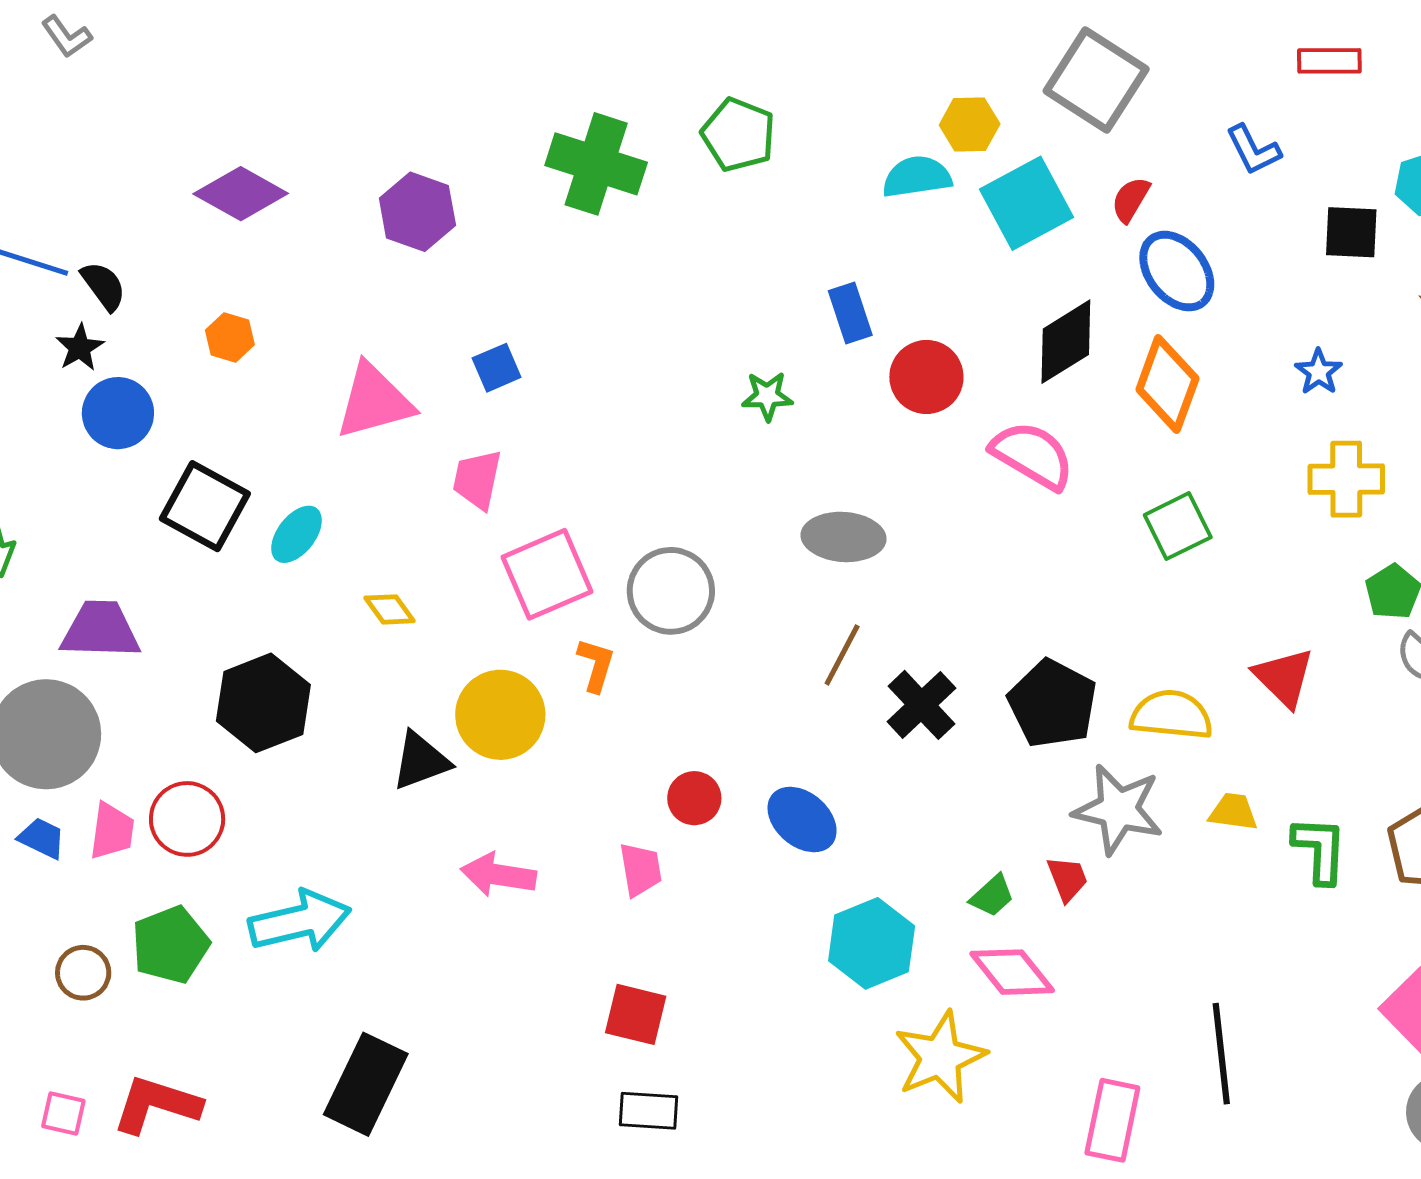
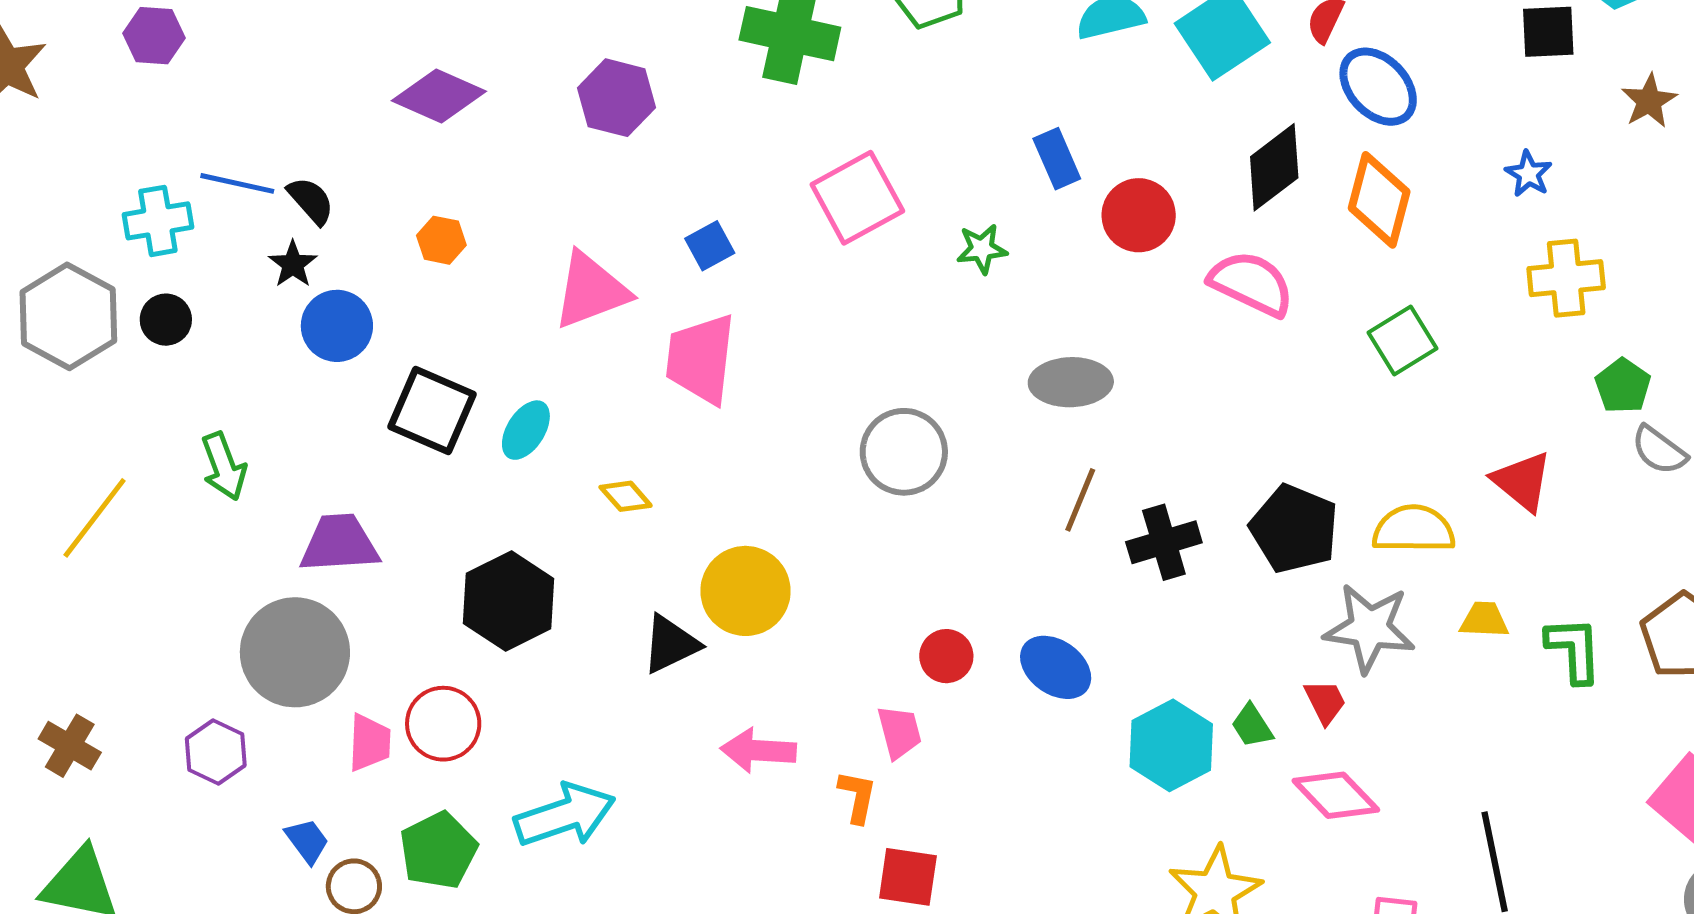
pink trapezoid: (477, 480) -> (701, 359), size x1.5
pink square: (547, 574) -> (857, 198), moved
orange L-shape: (596, 665) -> (857, 797), moved
black cross: (921, 705) -> (1164, 542), turned 32
blue trapezoid: (42, 838) -> (307, 841), moved, turned 33
green trapezoid: (992, 896) -> (1252, 726), turned 105
cyan hexagon: (872, 943) -> (1171, 745), moved
pink diamond: (1012, 972) -> (1336, 795), moved

